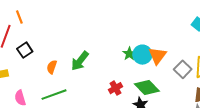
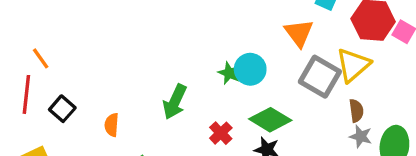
orange triangle: (157, 56) -> (299, 33), moved
green arrow: (80, 61) -> (175, 102), moved
gray square: (183, 69) -> (320, 77), size x1.4

